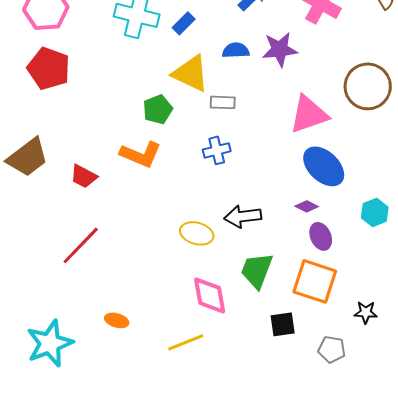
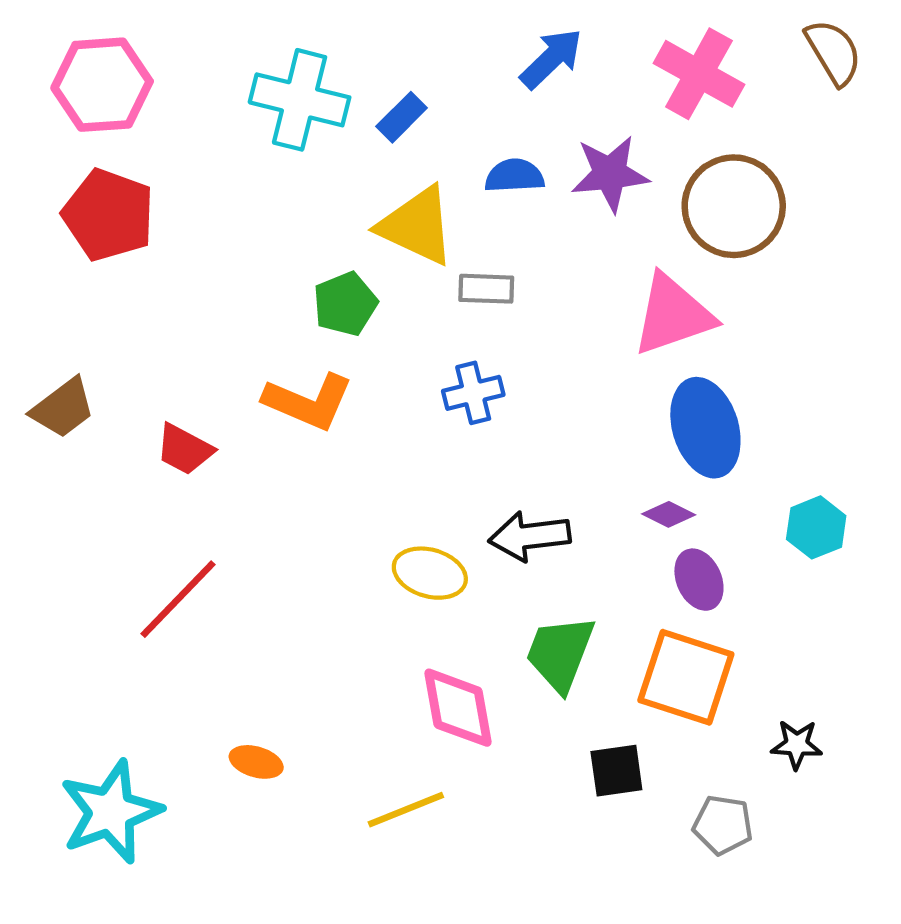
brown circle: (368, 86) -> (734, 206), moved
brown trapezoid: (28, 157) -> (63, 408), size x0.7
blue ellipse: (324, 166) -> (705, 428), turned 30

